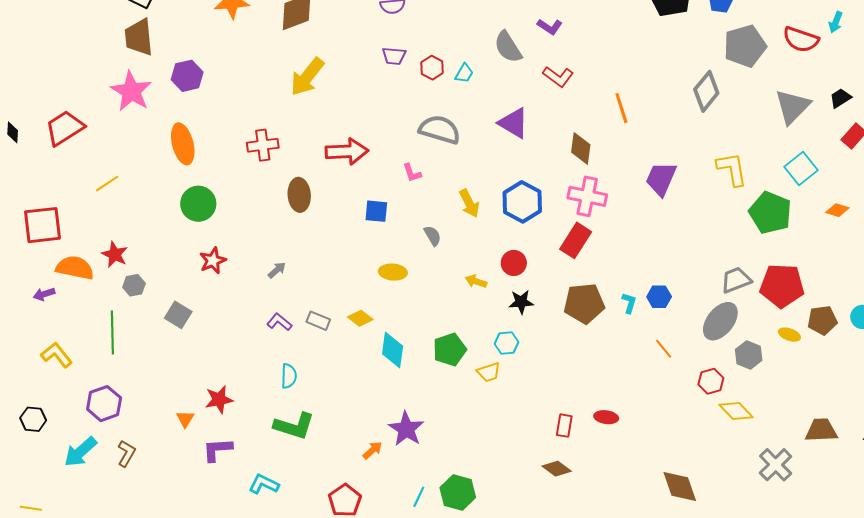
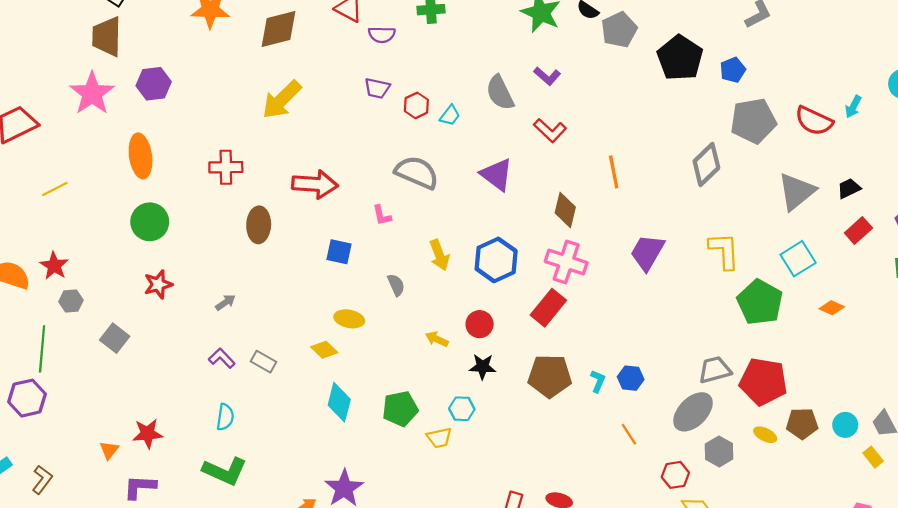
yellow diamond: (360, 318) -> (324, 350), moved
purple hexagon: (104, 404) -> (27, 398), moved

